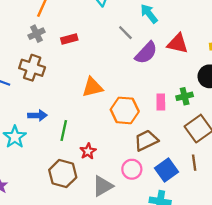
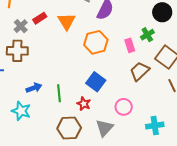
gray cross: (36, 34) -> (21, 26), moved
orange triangle: (92, 87) -> (67, 21), moved, turned -30
orange hexagon: (125, 110) -> (96, 42), moved
brown trapezoid: (146, 140) -> (140, 71), moved
blue square: (166, 170) -> (96, 82), moved

